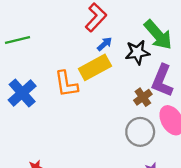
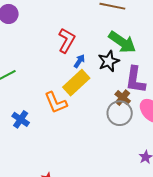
blue cross: (22, 93) -> (21, 119), size x0.7
gray circle: (140, 132) -> (120, 113), moved

